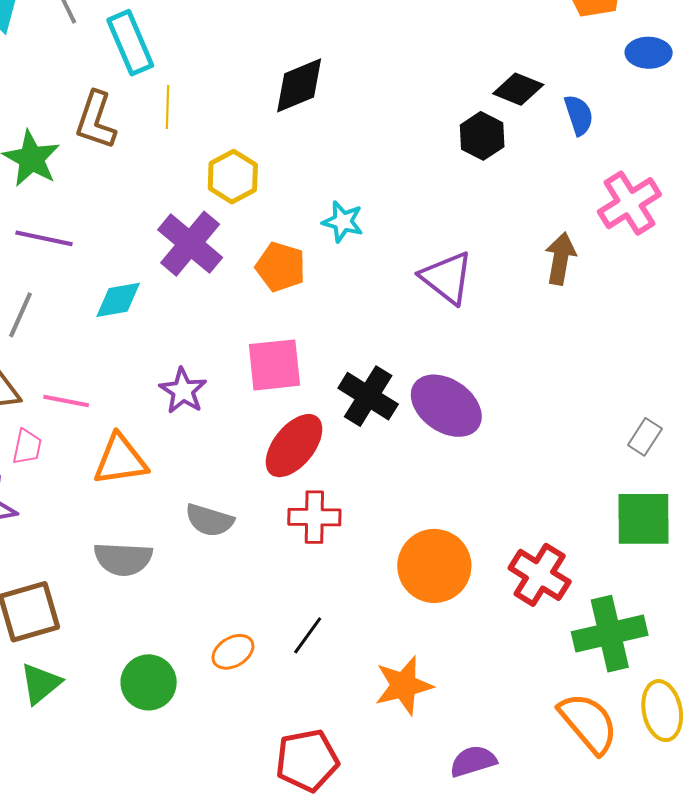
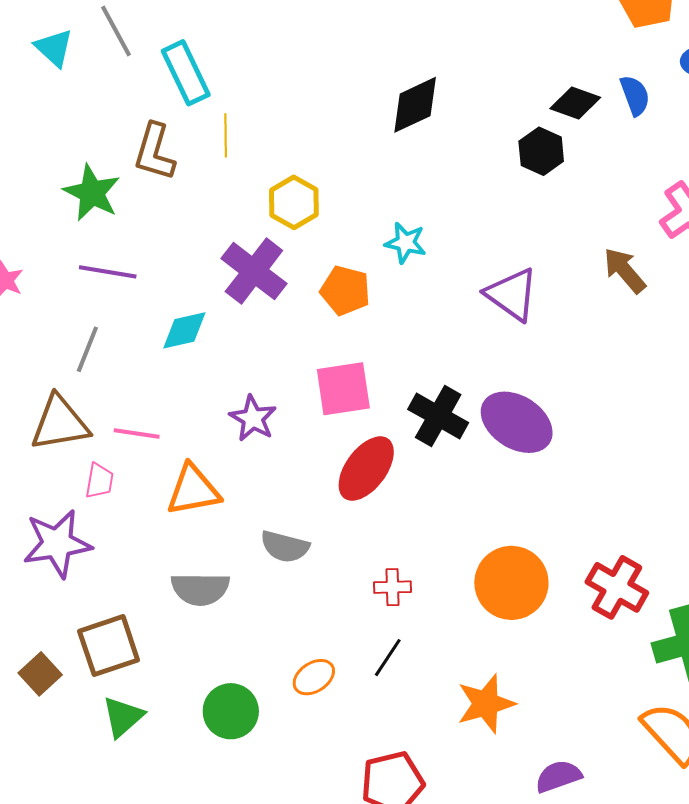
black diamond: (299, 85) -> (415, 105), moved
blue semicircle: (579, 115) -> (635, 95), moved
brown arrow: (560, 258) -> (625, 270), turned -48
red cross: (314, 517) -> (392, 587), moved, size x0.7

